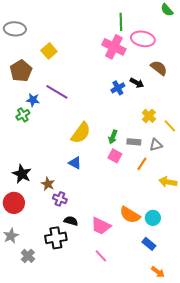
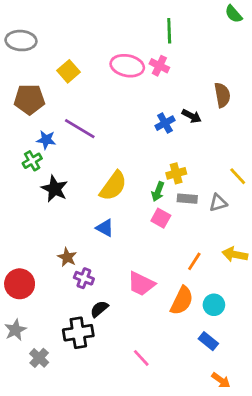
pink ellipse: (143, 39) -> (127, 66), moved
pink cross: (114, 47) -> (159, 66), size x0.6
brown semicircle: (159, 68) -> (222, 95), turned 42
brown pentagon: (21, 71) -> (29, 99), turned 30
yellow cross: (149, 116) -> (176, 173), moved, turned 32
orange line: (142, 164) -> (194, 261), moved
black star: (22, 174) -> (55, 189), moved
orange semicircle: (130, 215) -> (182, 301), turned -95
black semicircle: (71, 221) -> (99, 309), turned -56
pink trapezoid: (101, 226) -> (141, 284), moved

